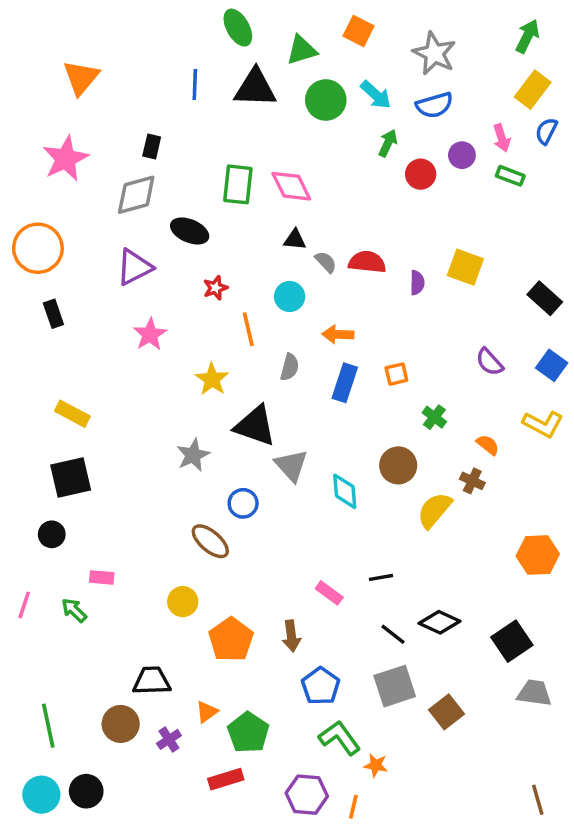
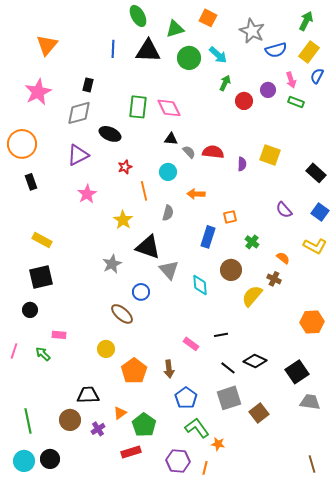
blue semicircle: (434, 105) -> (276, 50), moved
blue rectangle: (345, 383) -> (208, 237), moved

